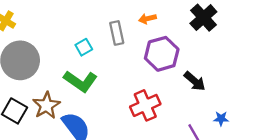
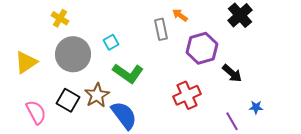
orange arrow: (147, 19) -> (180, 15), moved, turned 49
cyan square: (84, 47) -> (111, 42), moved

